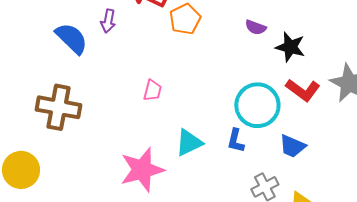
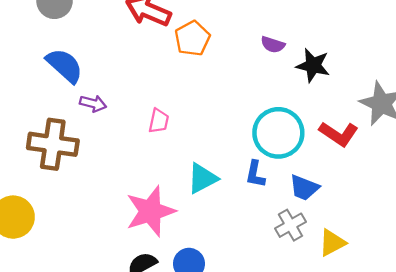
purple arrow: (108, 21) -> (93, 103), moved, turned -85
red L-shape: (303, 90) -> (339, 134), moved
blue trapezoid: (292, 146) -> (304, 188), moved

